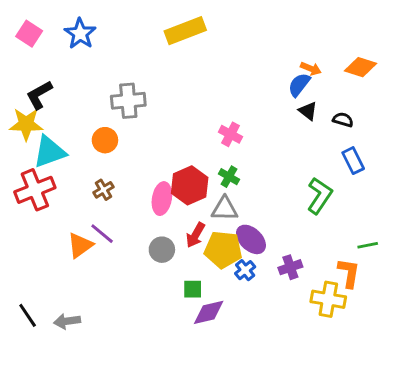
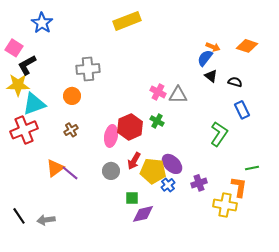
pink square: (29, 34) -> (14, 48), moved
blue star: (80, 34) -> (42, 23), moved
gray triangle: (225, 209) -> (178, 95), moved
purple line: (102, 234) -> (70, 173), moved

